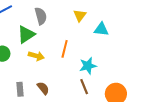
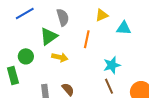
yellow triangle: (80, 15) -> (102, 15), turned 32
orange line: (65, 49) -> (87, 39), moved

